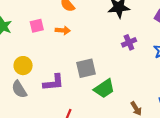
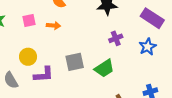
yellow circle: (23, 66) -> (28, 57), moved
green trapezoid: (104, 89) -> (104, 68), moved

